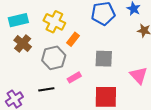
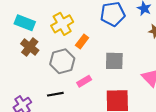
cyan rectangle: (18, 20) -> (25, 23), turned 36
yellow cross: (54, 22) -> (62, 24), turned 35

